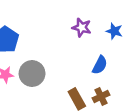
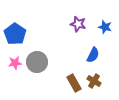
brown cross: (101, 96) -> (94, 81), turned -32

